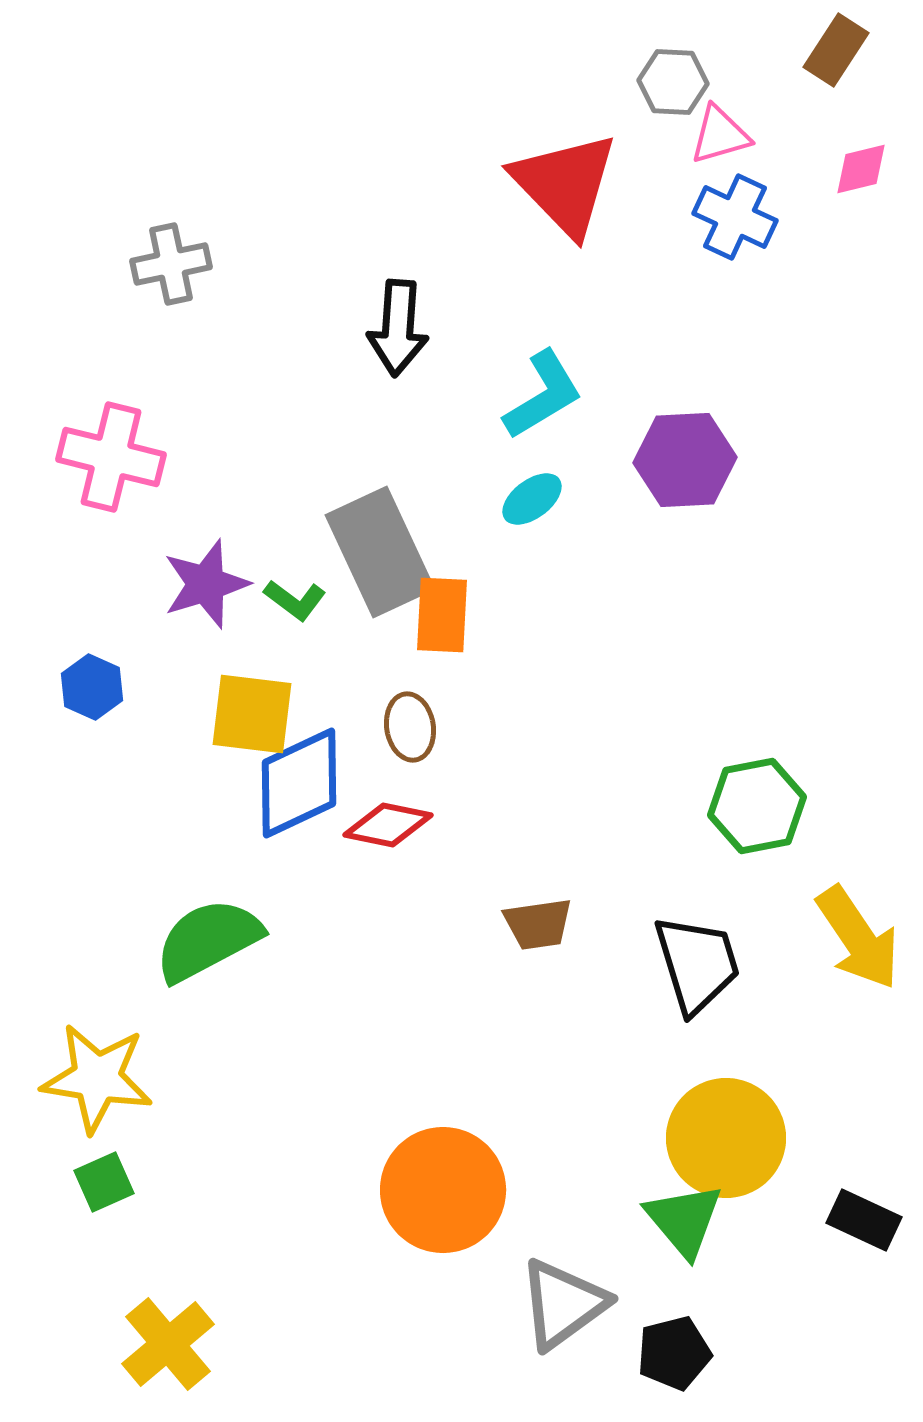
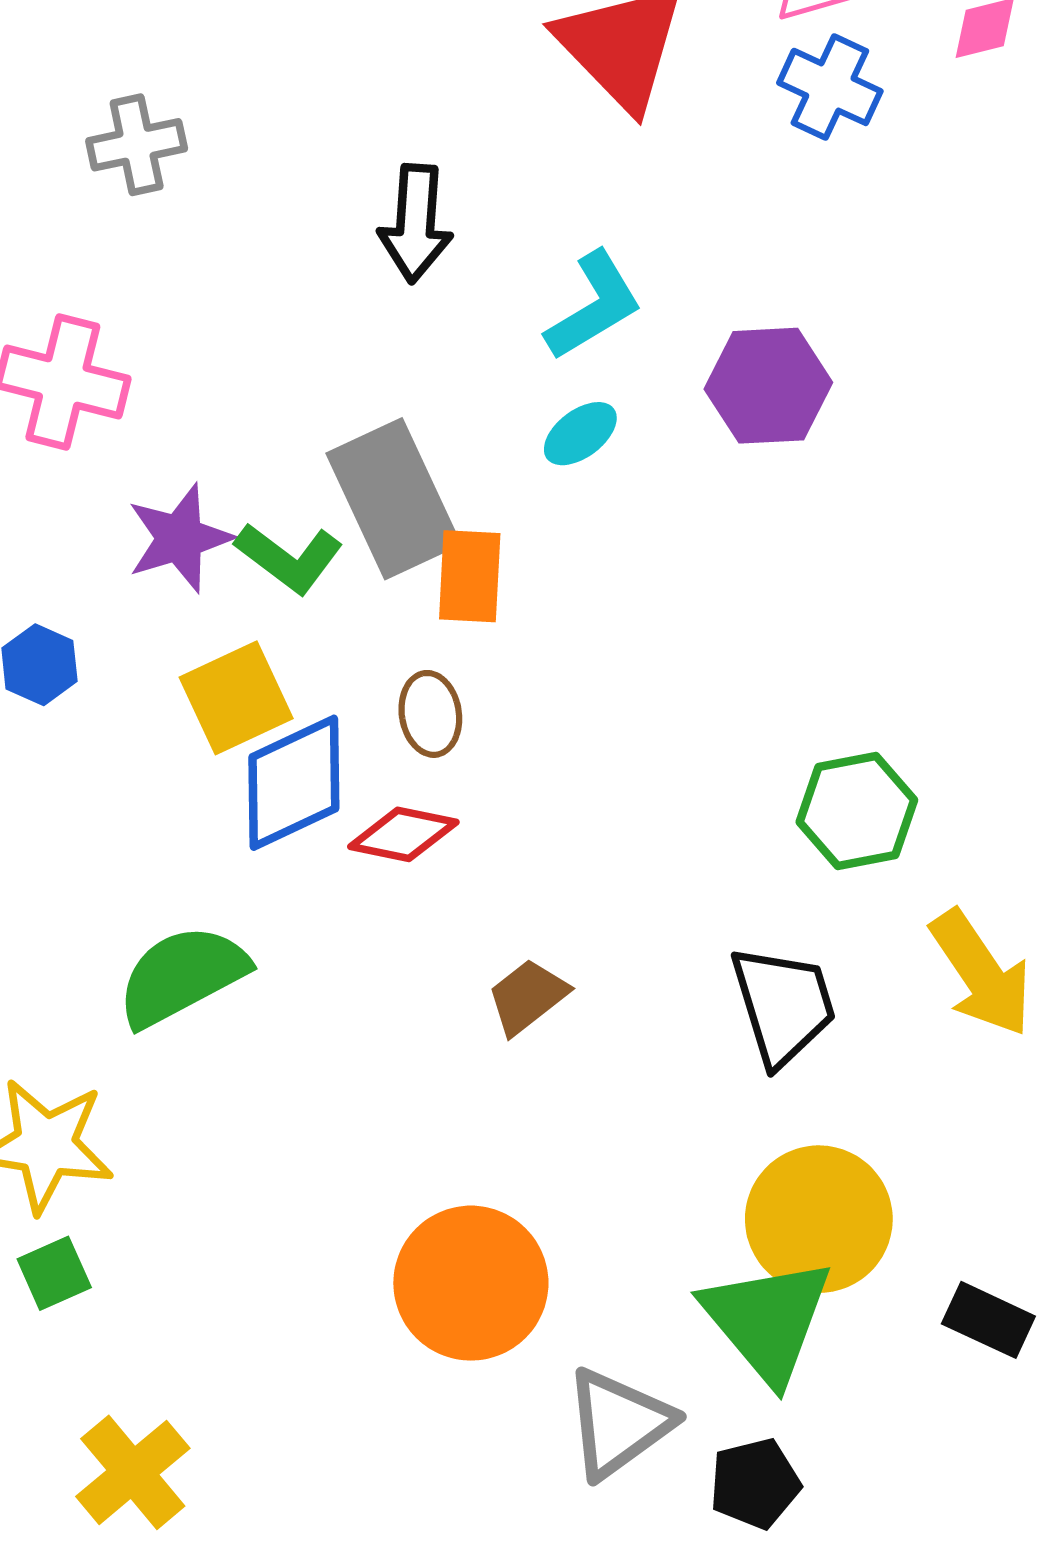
green L-shape: (295, 600) -> (289, 558), size x1.4
yellow square: (252, 714) -> (236, 698), turned -32
brown trapezoid: (538, 924) -> (527, 997), moved, turned 150
green triangle: (684, 1220) -> (767, 1320), size x1.4

